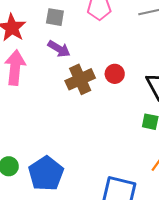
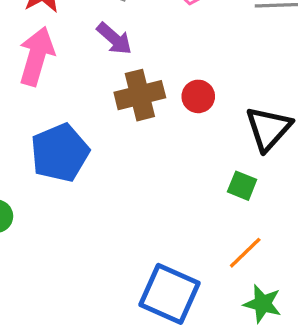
blue pentagon: (46, 174) -> (60, 153), moved

